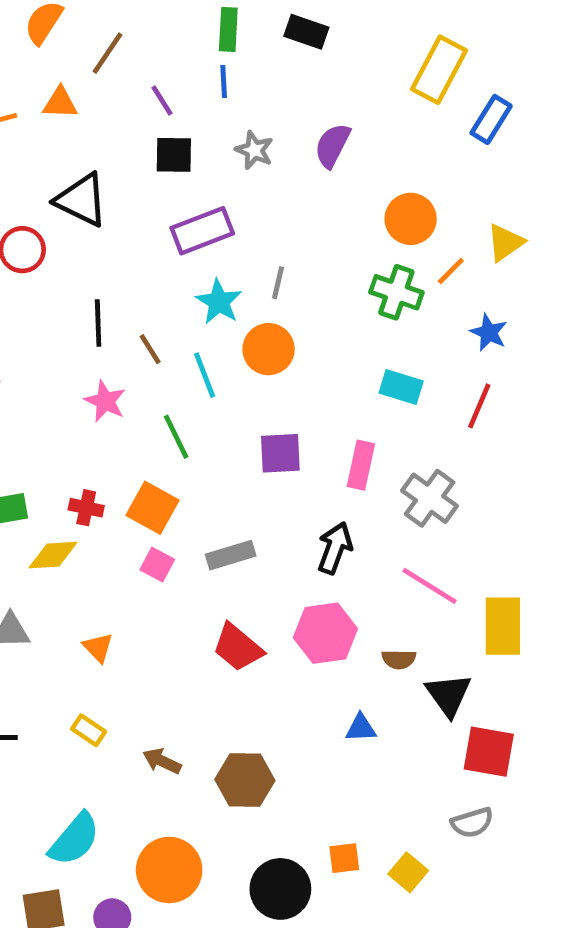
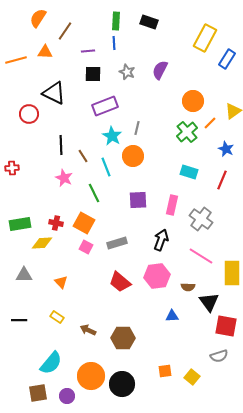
purple line: (162, 100) -> (88, 51), turned -64
green cross: (396, 292) -> (187, 132), turned 30
black circle: (280, 889) -> (122, 384), moved

